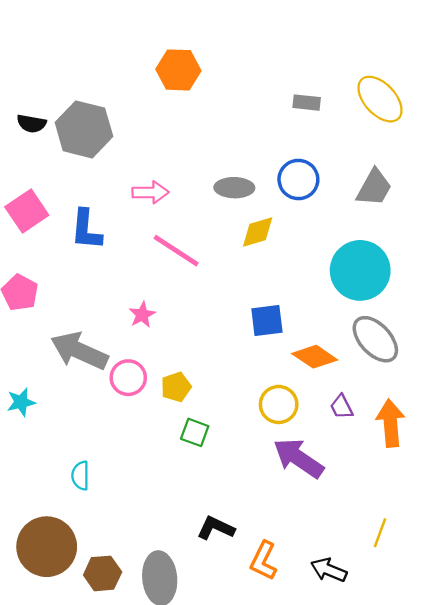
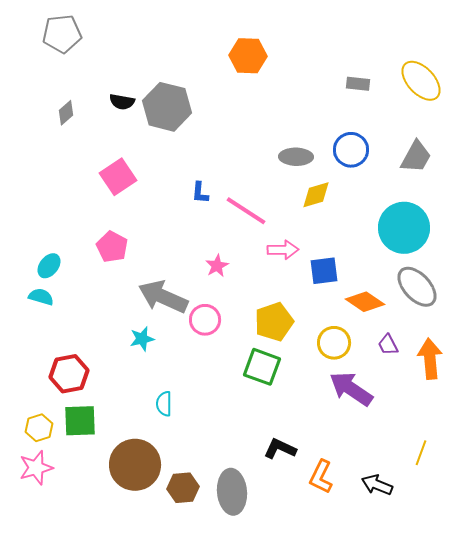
pink arrow: (150, 192) -> (283, 250), moved
blue L-shape: (86, 230) -> (200, 193), moved, size x0.6
yellow pentagon: (176, 387) -> (274, 322), moved, size x1.5
cyan star: (21, 402) -> (142, 339), moved
green square: (195, 432) -> (262, 367), size x1.5

